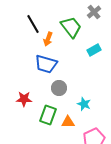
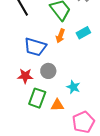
orange arrow: (48, 39) -> (60, 36), moved
red star: (24, 99) -> (25, 76), moved

